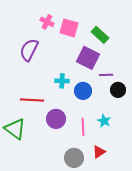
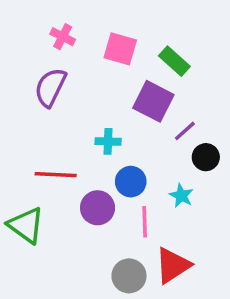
pink cross: (47, 22) -> (63, 37), moved
purple line: (106, 75) -> (185, 131), turned -40
blue circle: (83, 91) -> (131, 182), moved
cyan star: (104, 121) -> (181, 196), moved
red triangle: (99, 152) -> (173, 265), size x1.6

